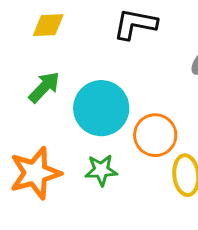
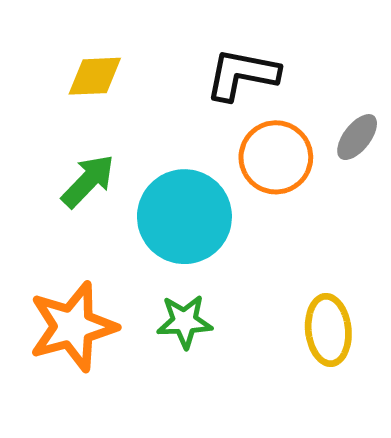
orange circle: (155, 135) -> (276, 157), moved

